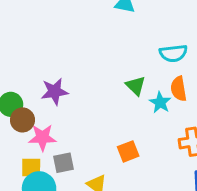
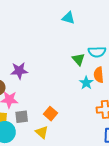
green triangle: (136, 86) -> (78, 59), moved
orange square: (128, 151) -> (50, 114), moved, turned -32

